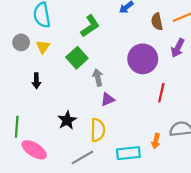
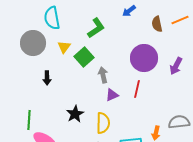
gray circle: (21, 42) -> (33, 43), size x1.6
yellow triangle: (43, 47) -> (64, 47), moved
purple arrow: (178, 48) -> (176, 66), moved
red line: (161, 93) -> (137, 89), moved

